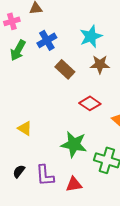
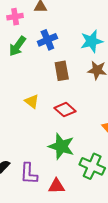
brown rectangle: (65, 69) -> (62, 71), turned 30
red diamond: (90, 103) -> (65, 110), moved
yellow triangle: (25, 128) -> (32, 101), moved

